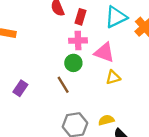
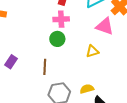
pink triangle: (104, 52) -> (105, 26), moved
brown line: (63, 85) -> (45, 67), moved, turned 35

